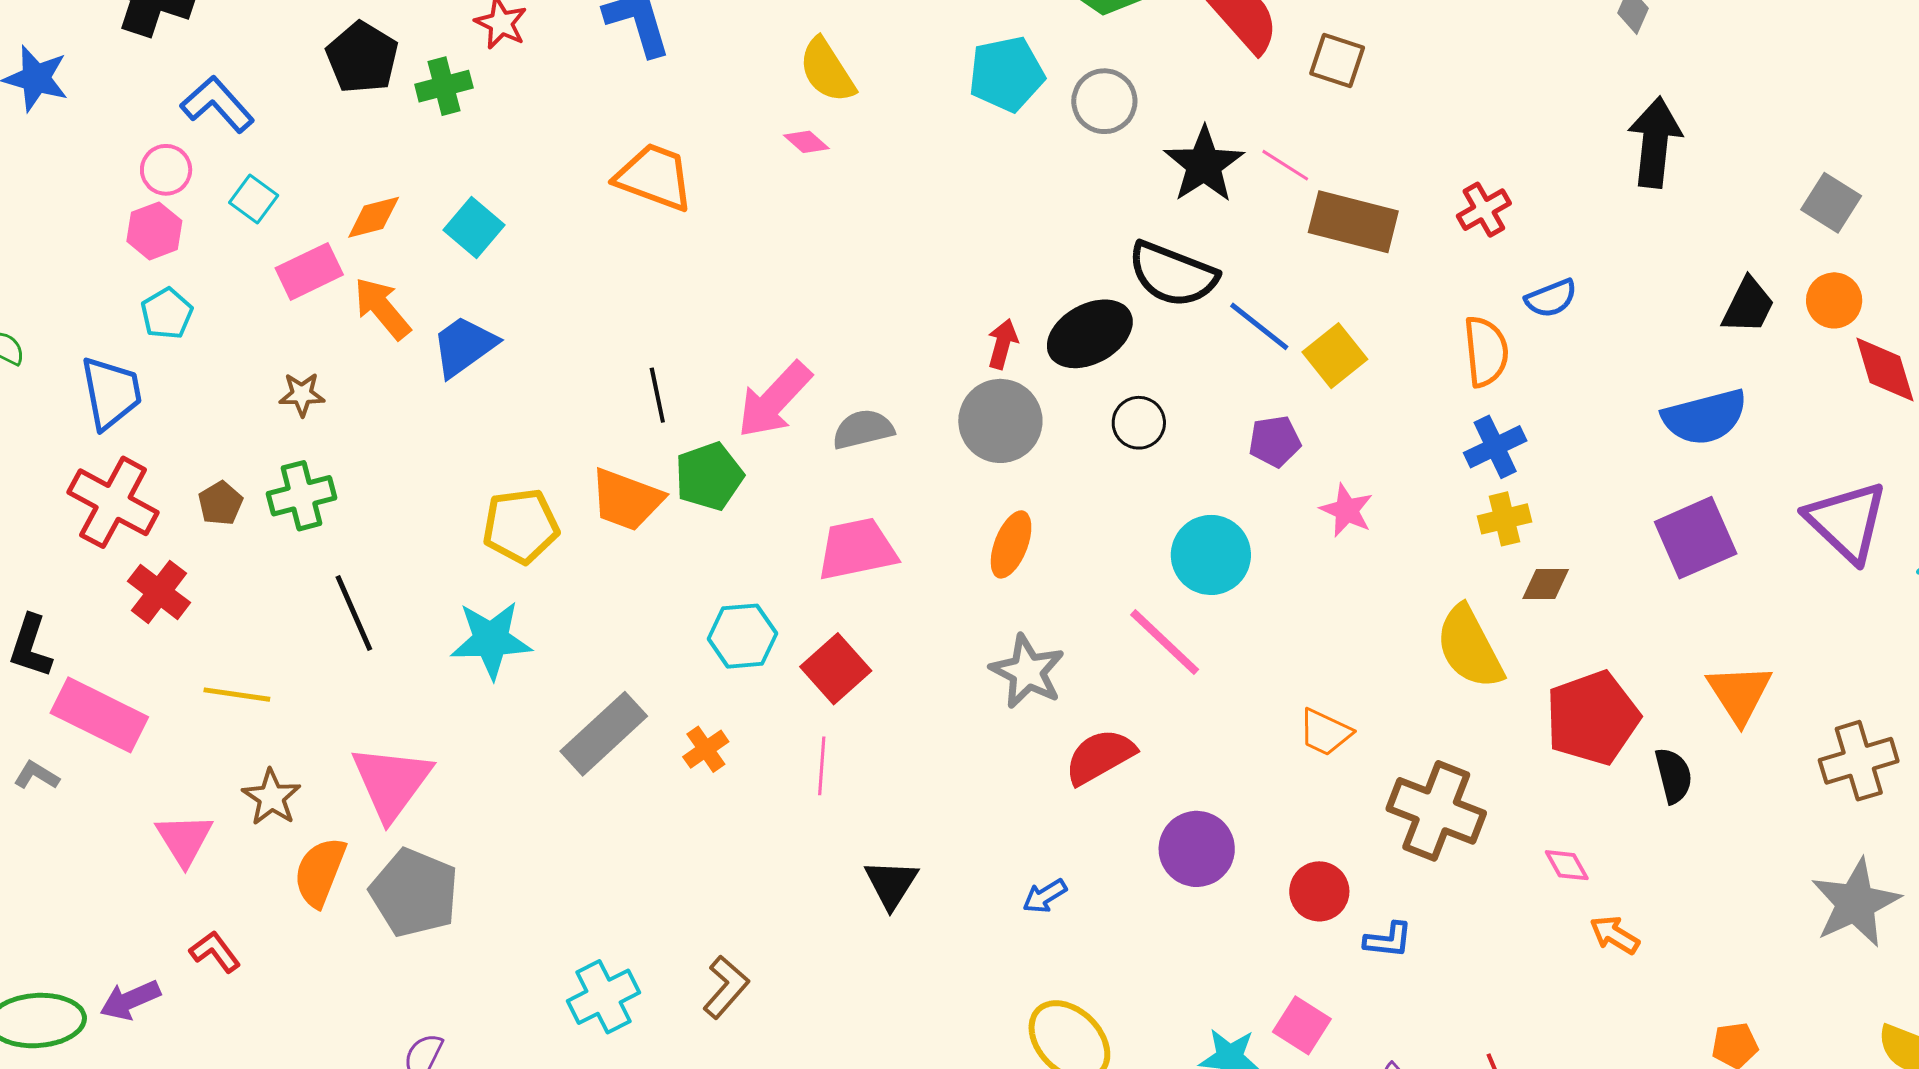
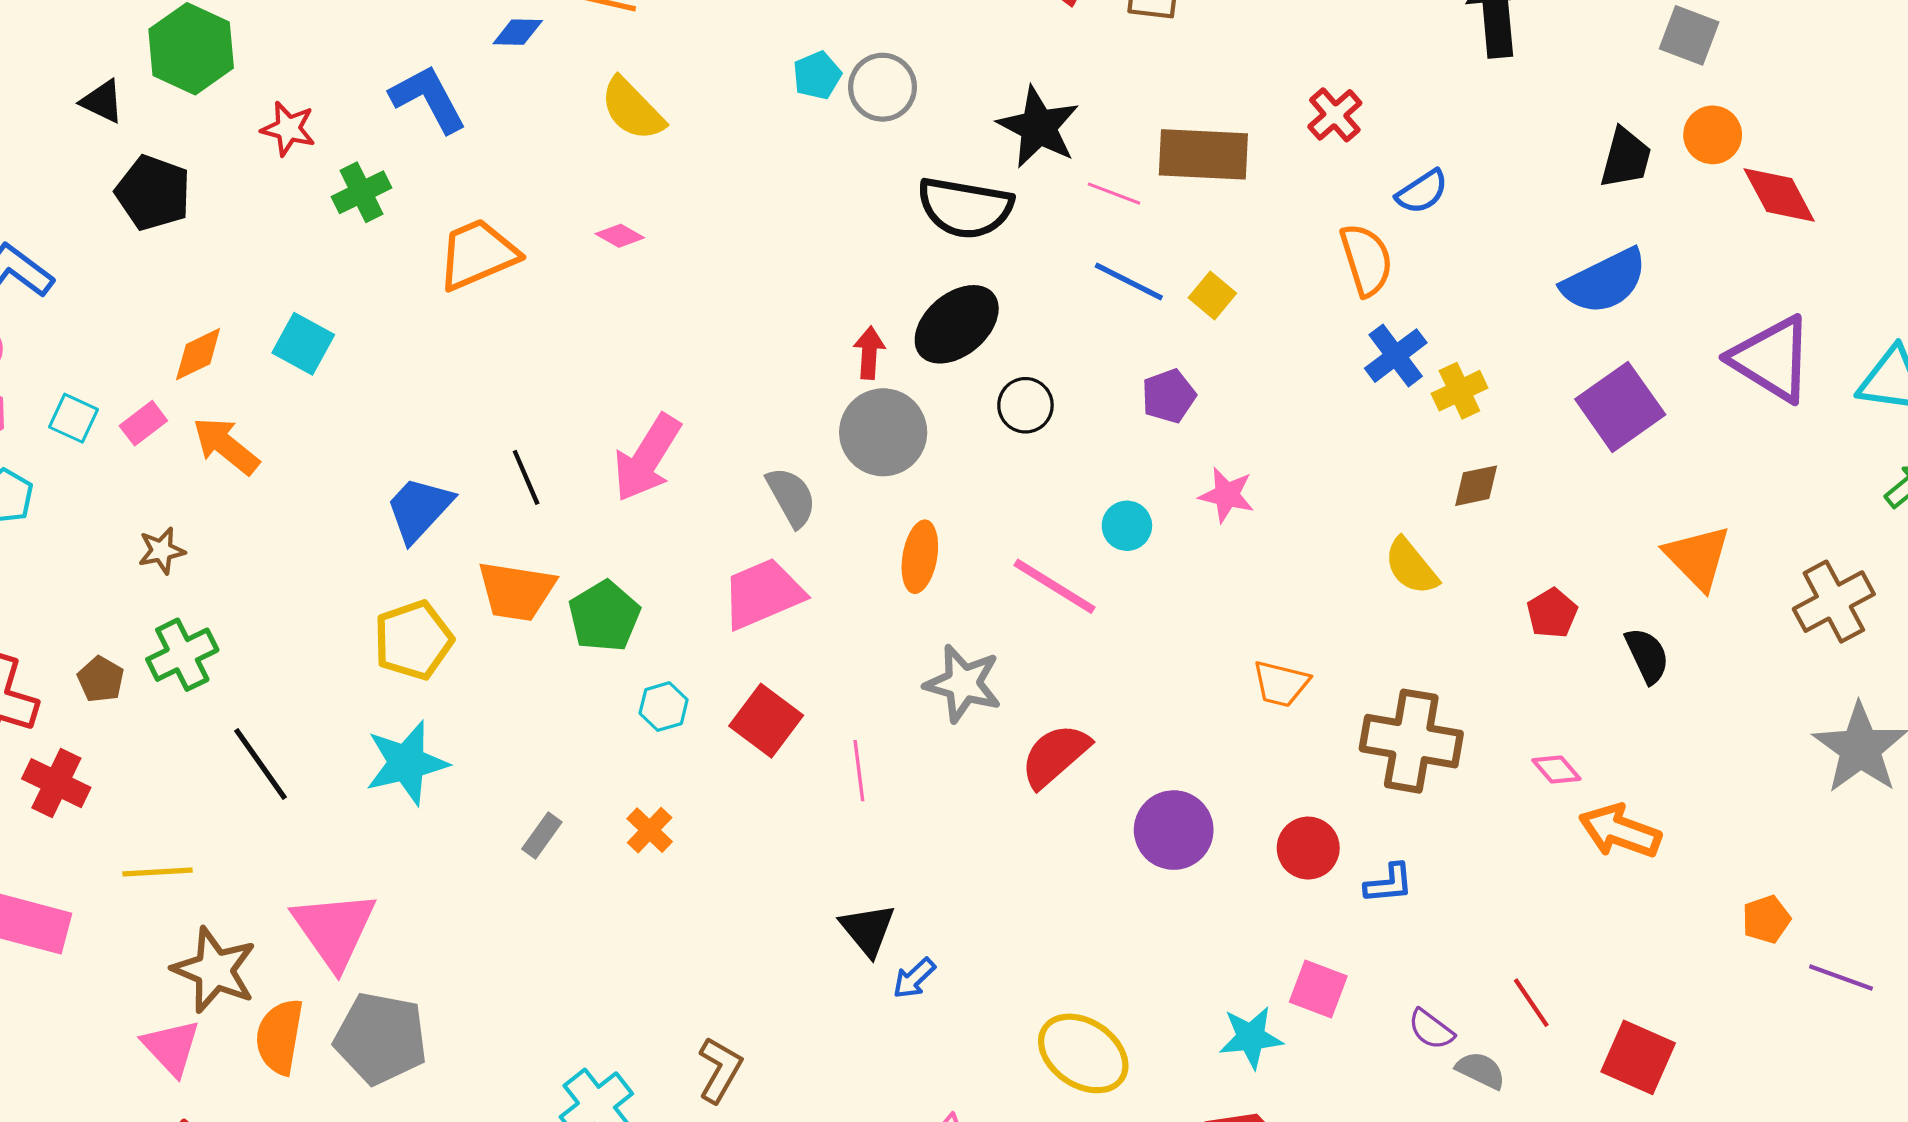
cyan pentagon: (1006, 74) -> (817, 75), size x0.6
green cross: (444, 86) -> (361, 192), moved
gray circle: (1104, 101) -> (883, 87), moved
pink diamond: (806, 142) -> (620, 236), moved
pink line: (1285, 165) -> (1114, 194), moved
orange trapezoid: (654, 177) -> (478, 254), turned -32
cyan square: (254, 199) -> (73, 418), moved
pink rectangle: (309, 271) -> (143, 423), size x0.7
black semicircle: (1173, 274) -> (965, 208), moved
blue trapezoid: (464, 346) -> (419, 509), moved
yellow square: (1335, 356) -> (1212, 295), size x0.7
gray semicircle: (863, 429) -> (791, 497), moved, turned 86
green pentagon: (709, 476) -> (604, 616), moved
pink star: (1347, 510) -> (1227, 495), moved
yellow cross: (1504, 519) -> (1459, 391), moved
cyan circle: (1211, 555) -> (1127, 526), size x0.6
cyan hexagon: (742, 636) -> (664, 707), size x0.7
pink line: (1165, 642) -> (1055, 586), moved
yellow semicircle: (1469, 647) -> (1411, 566), size x0.7
red pentagon: (1592, 718) -> (1552, 613), size x0.5
gray rectangle: (604, 734) -> (542, 836), size x0.5
pink line: (822, 766) -> (859, 771), moved
brown star: (272, 797) -> (214, 970), size x1.4
pink triangle: (184, 839) -> (171, 1047), moved
blue arrow: (1045, 896) -> (914, 978), moved
orange arrow: (1615, 935) -> (1620, 831), size x1.5

